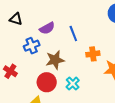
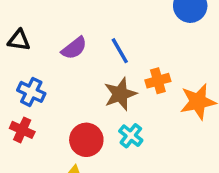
blue cross: (32, 46) -> (31, 92), moved, turned -35
brown star: (55, 60) -> (120, 94), moved

